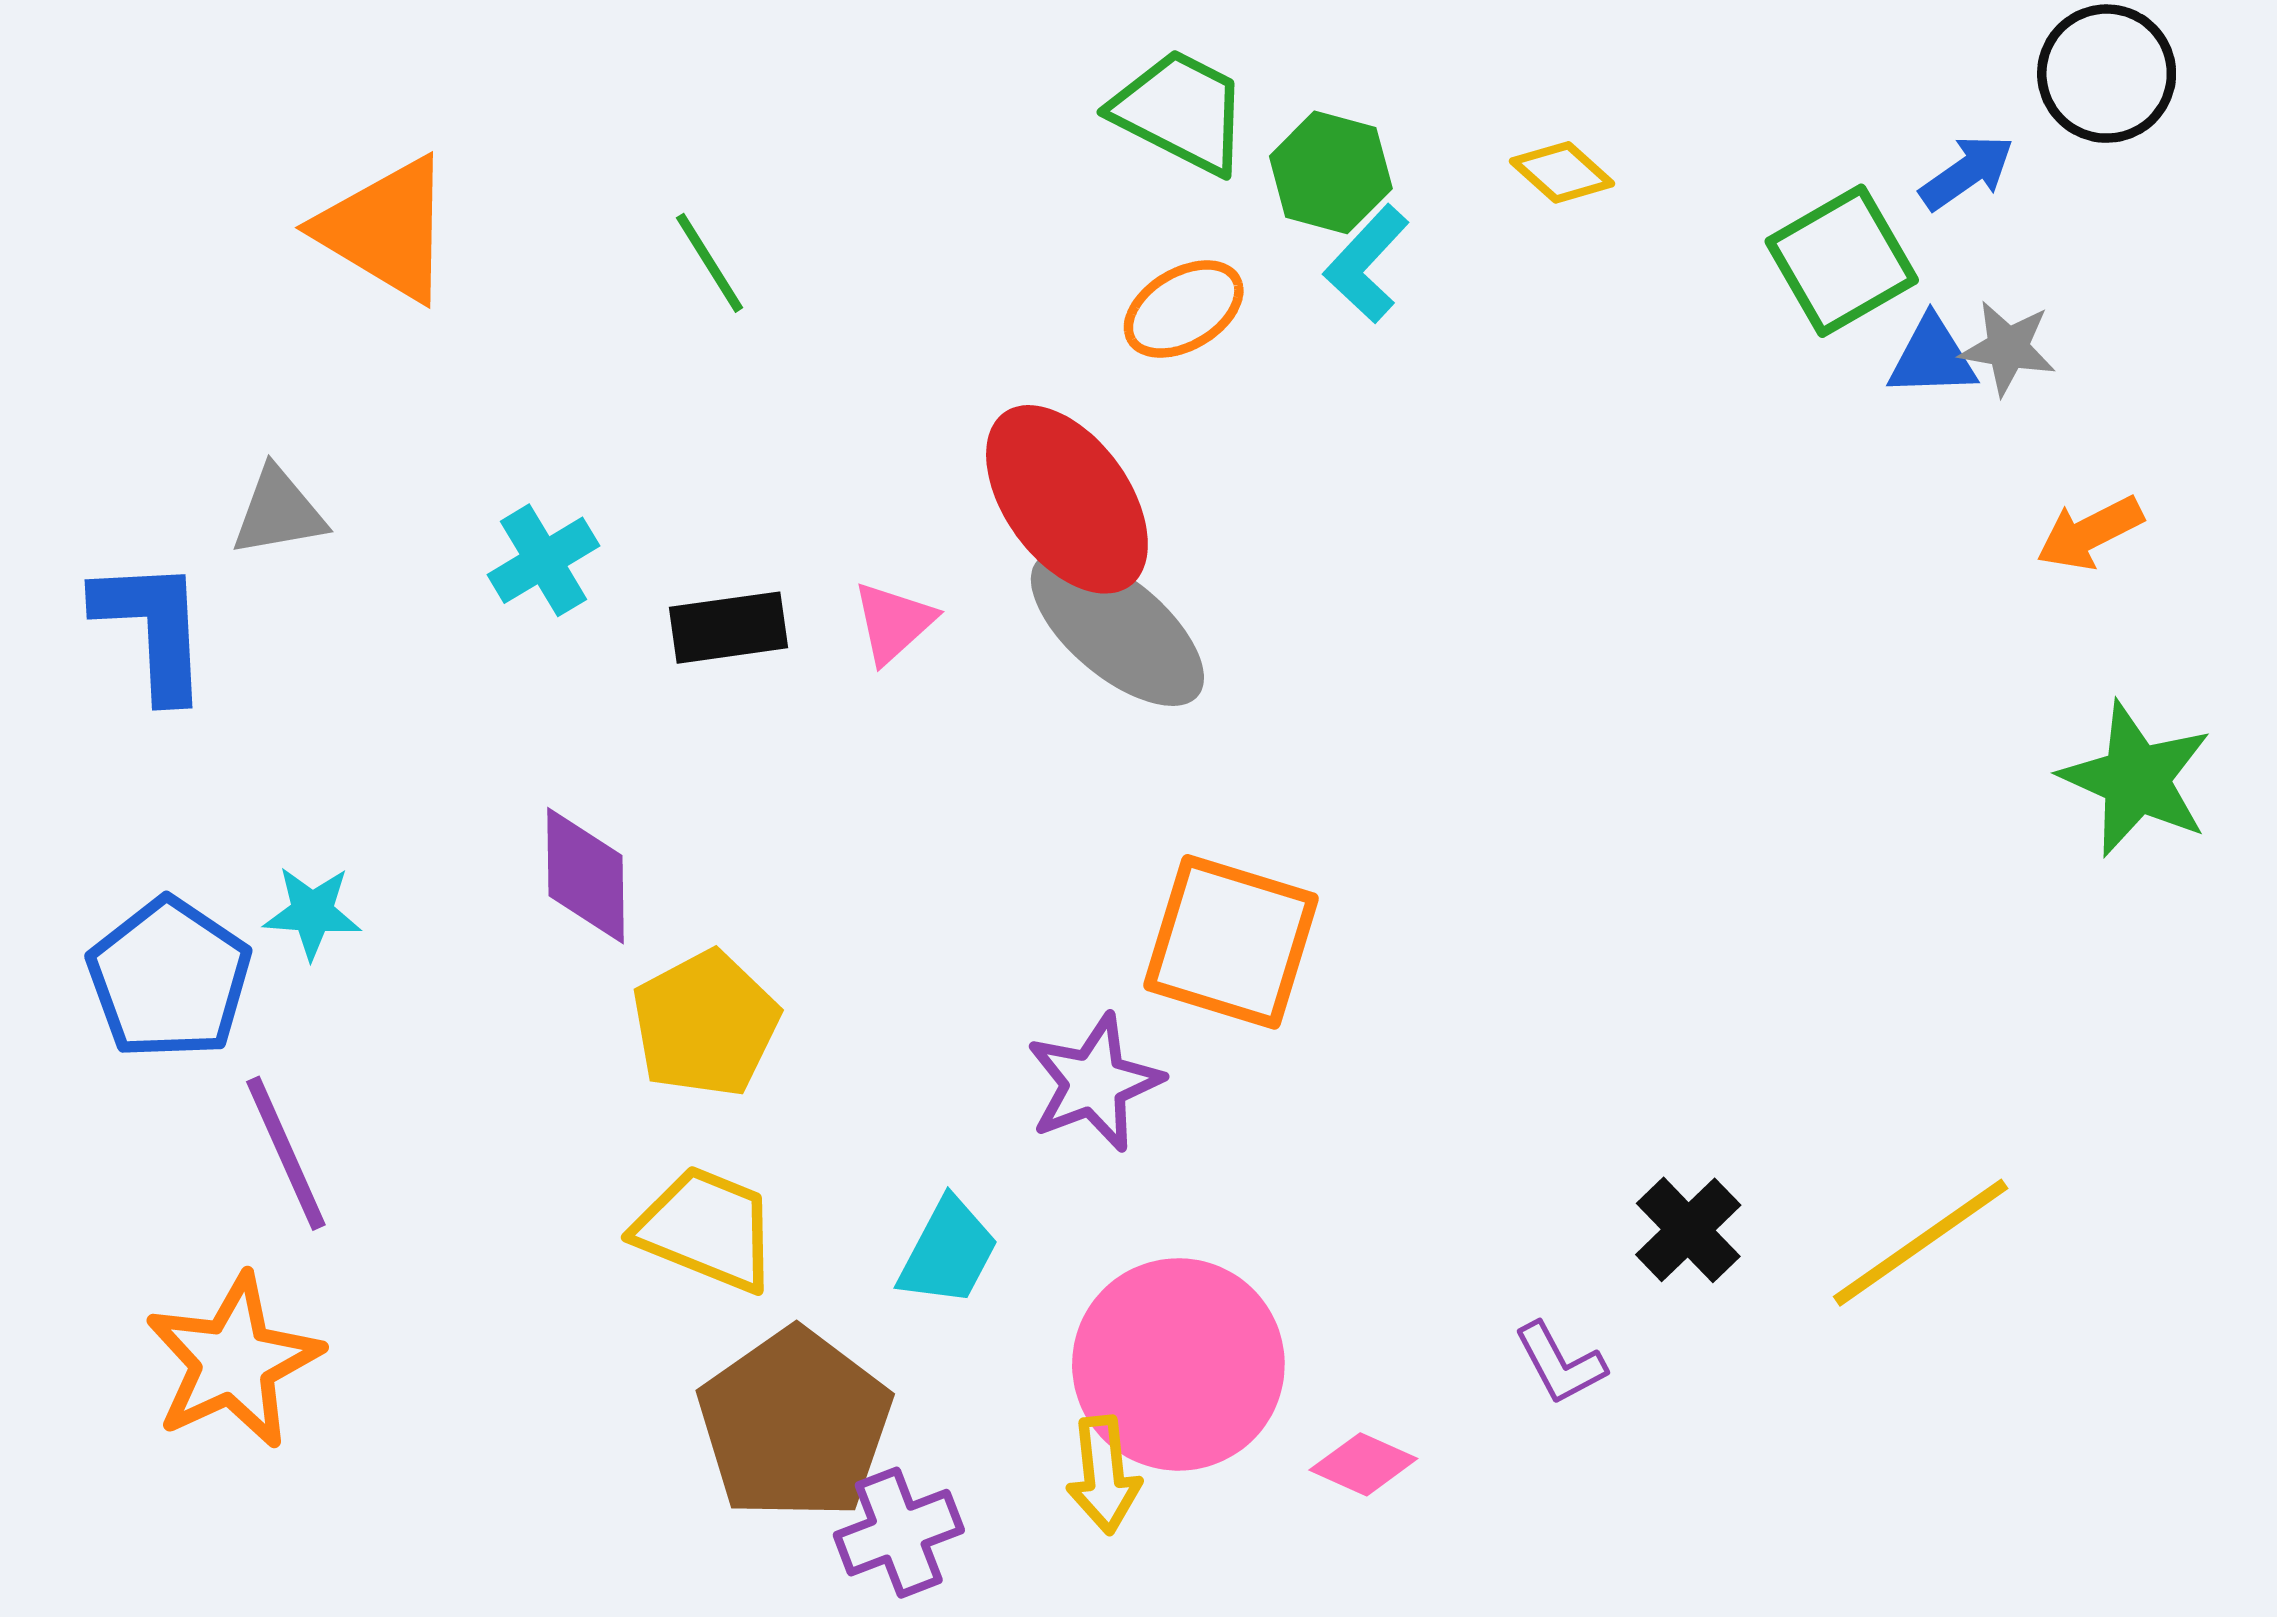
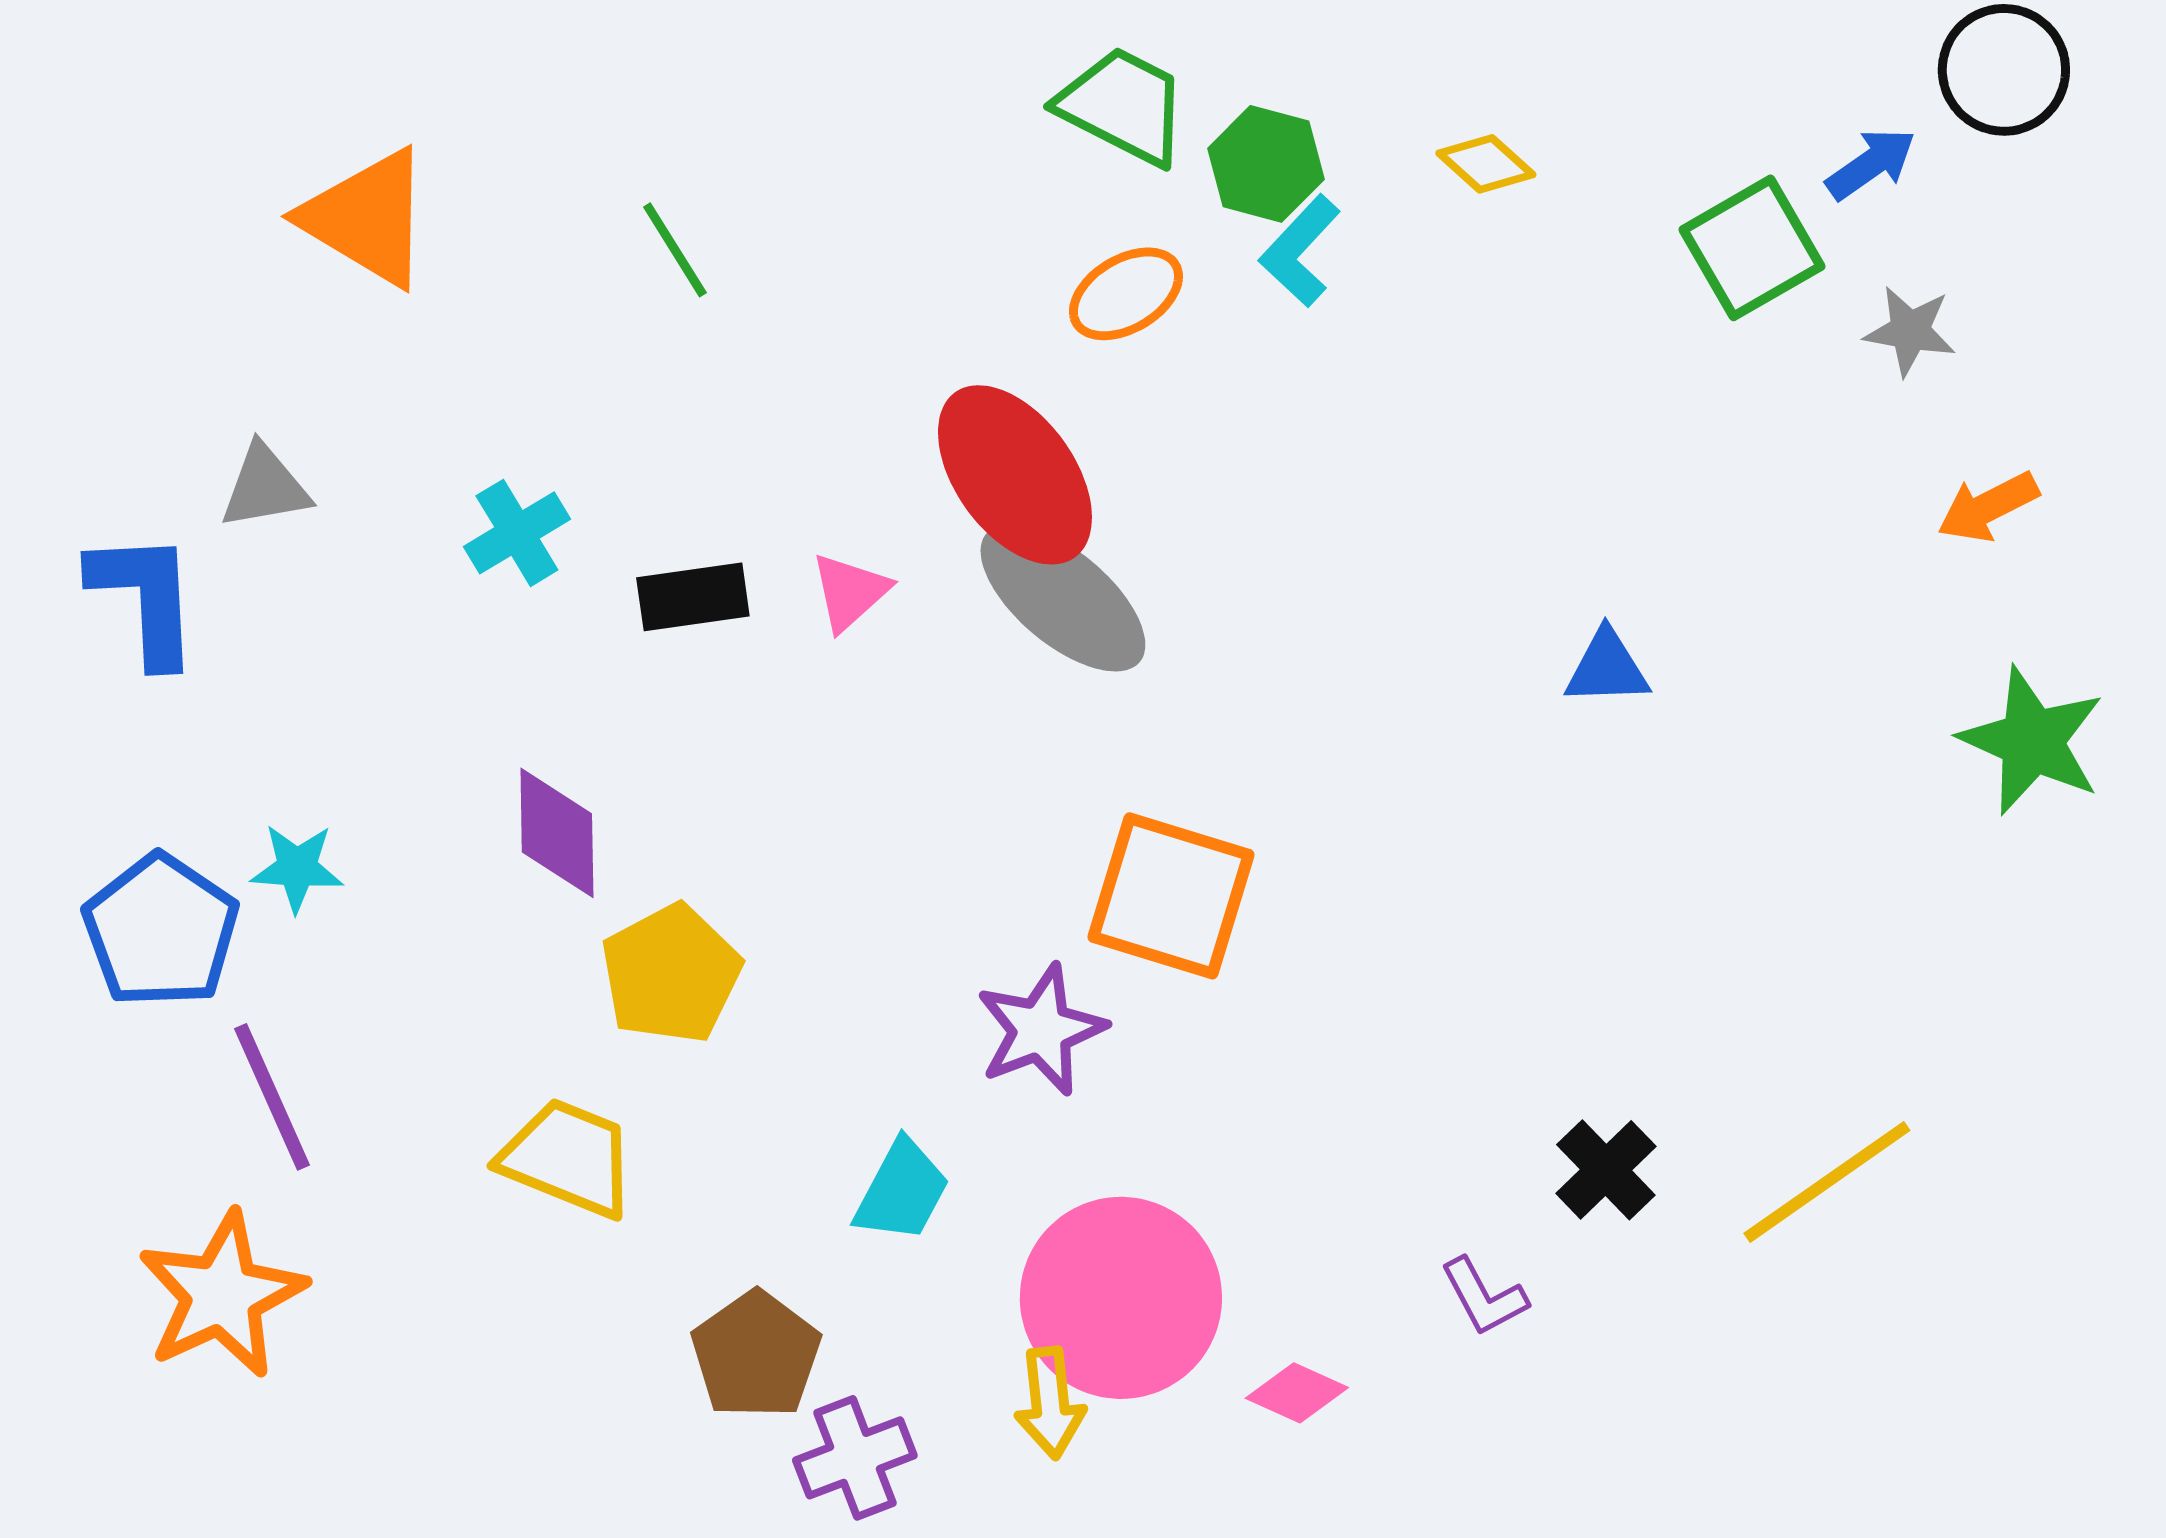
blue triangle: (1932, 357) -> (1607, 668), moved
yellow trapezoid: (706, 1229) -> (568, 1158), moved
brown pentagon: (795, 1424) -> (756, 1355), size x0.7

